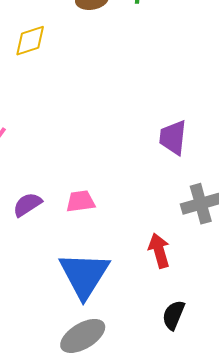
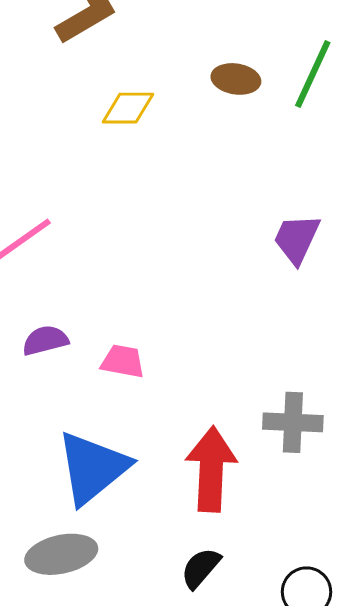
purple trapezoid: (173, 137) -> (297, 239), moved
red arrow: (159, 251) -> (211, 469), size x1.6

